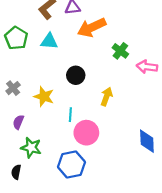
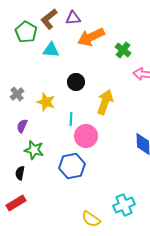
green pentagon: (16, 38) -> (26, 32), moved
green cross: (120, 51) -> (123, 50), moved
yellow arrow: (107, 97) -> (105, 102), size x1.4

